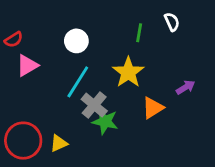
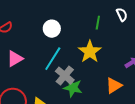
pink triangle: (27, 65) -> (15, 59), moved
orange triangle: (153, 108) -> (114, 86), moved

